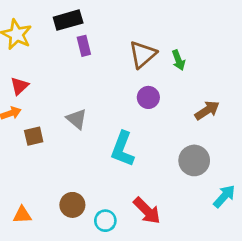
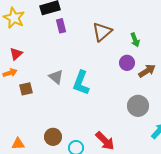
green arrow: (178, 60) -> (135, 40), moved
purple circle: (148, 97) -> (127, 63), moved
cyan L-shape: (123, 149) -> (81, 83), moved

